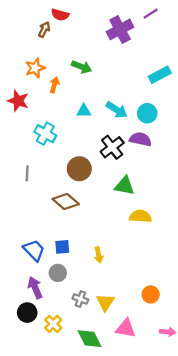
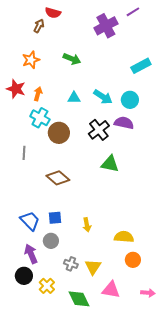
orange arrow: (54, 85) -> (38, 94), moved
brown circle: (79, 169) -> (59, 133), moved
yellow semicircle: (140, 216) -> (124, 237), moved

